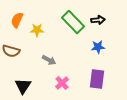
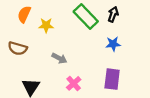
black arrow: (98, 20) -> (113, 14), turned -64

